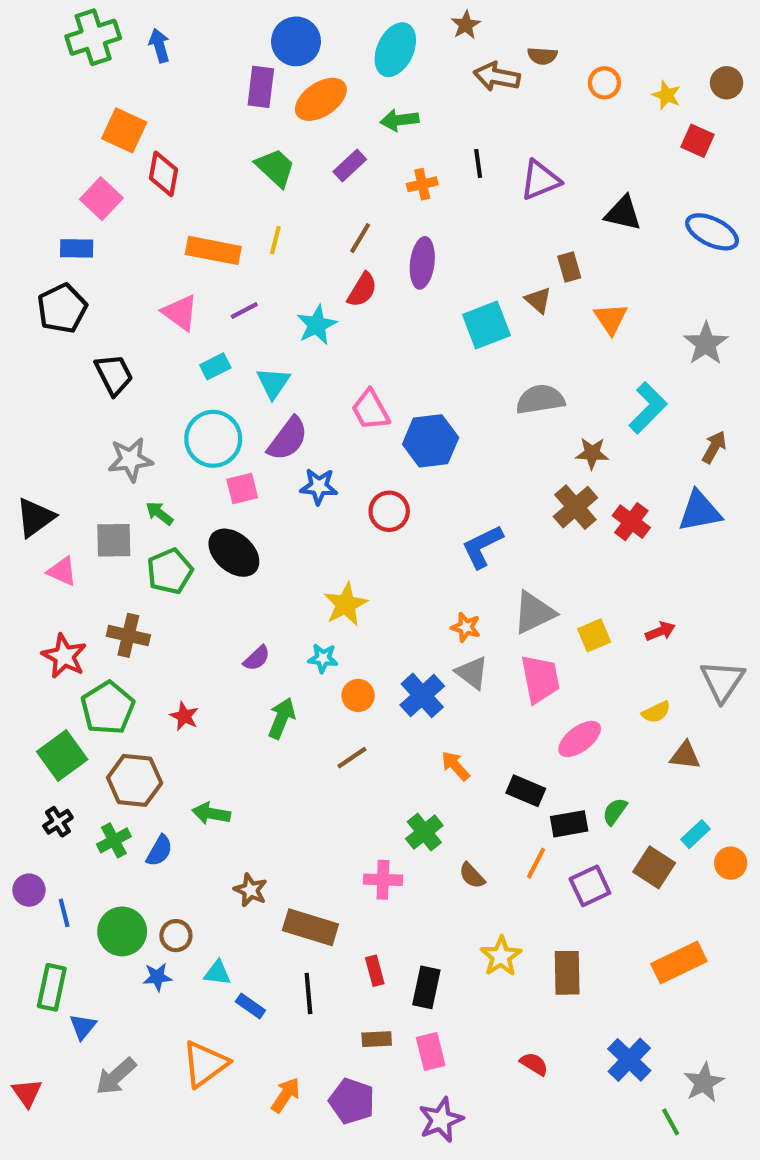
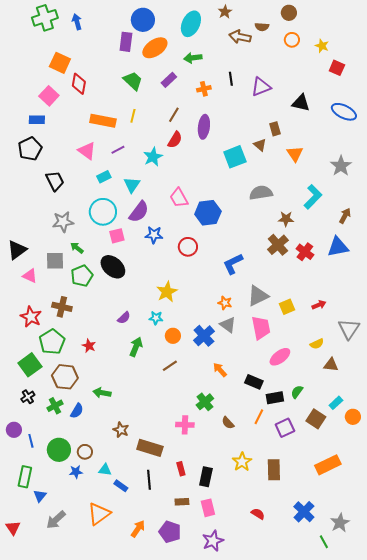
brown circle: (727, 83) -> (289, 13), moved

